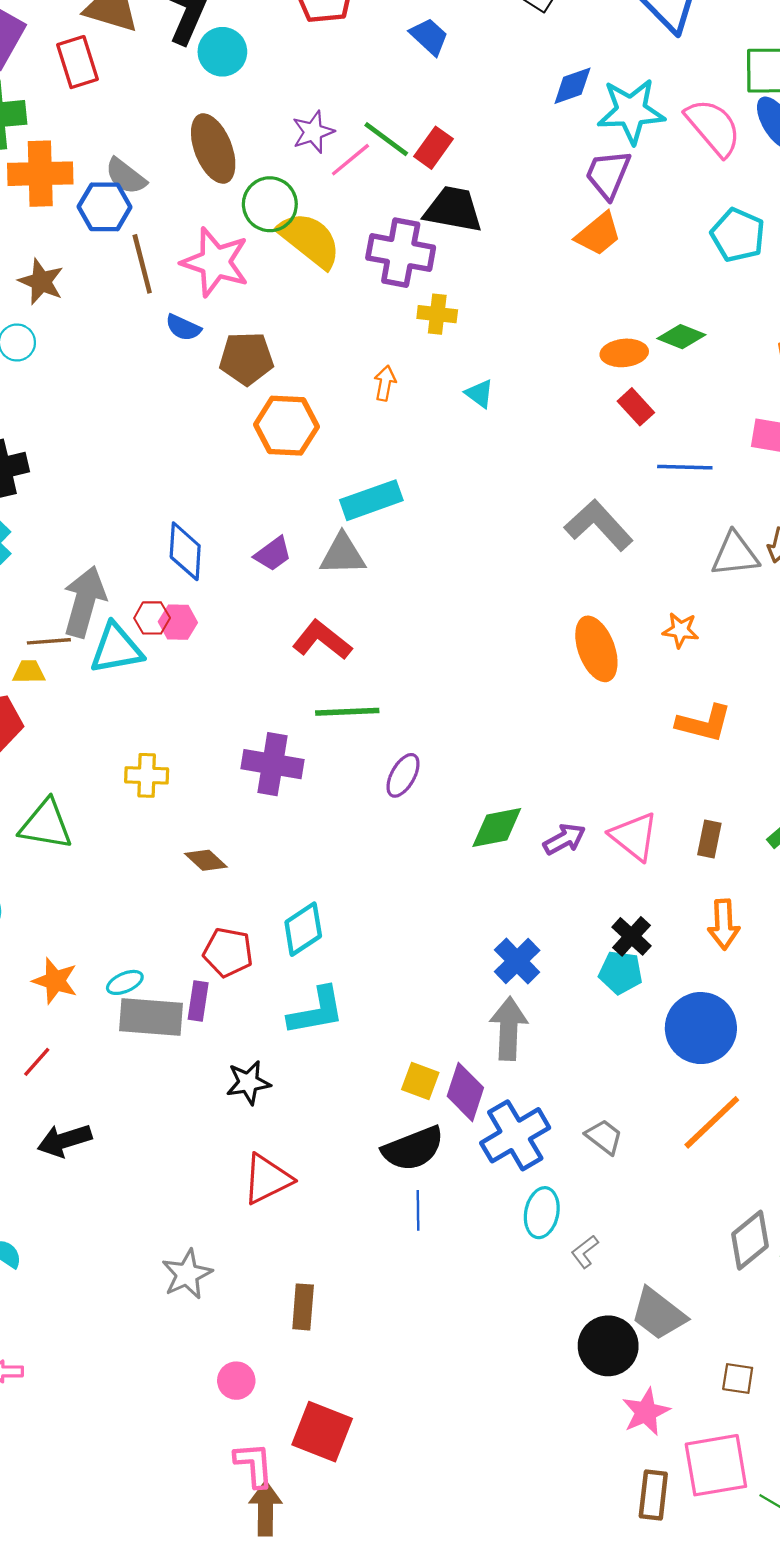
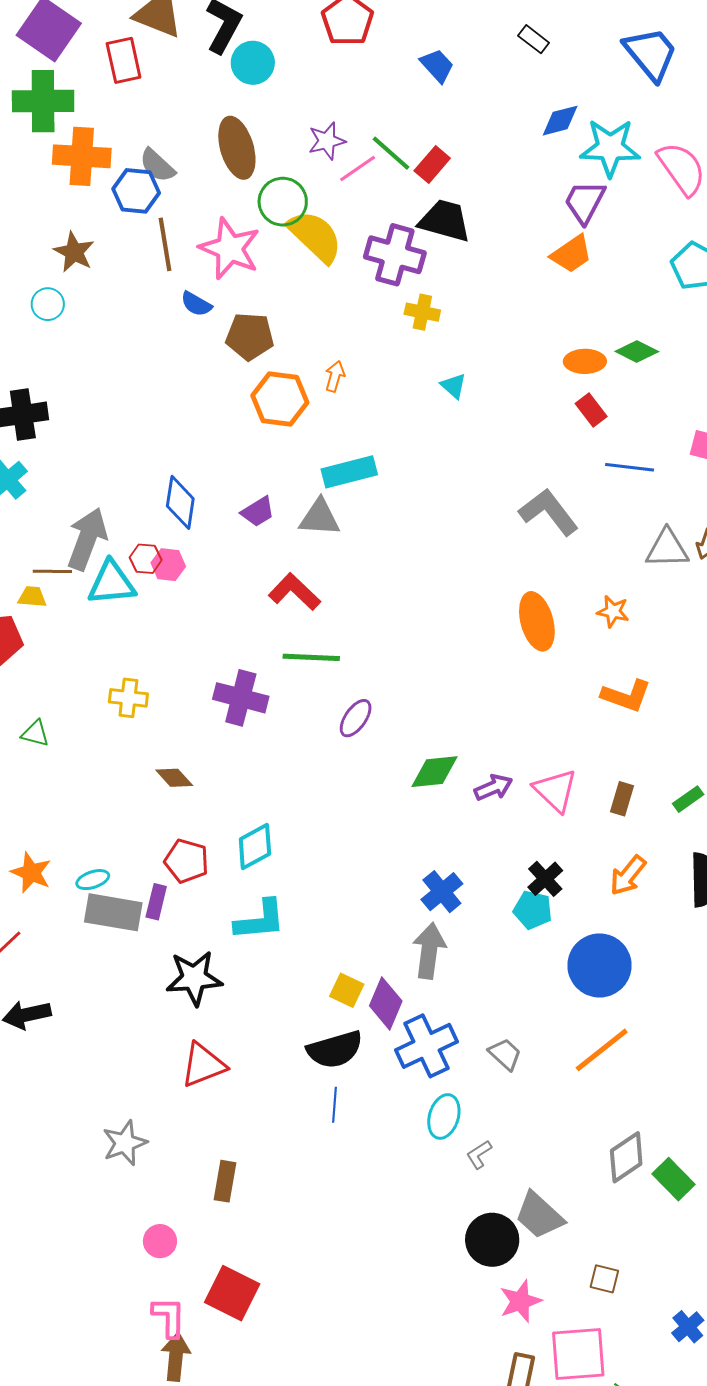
orange arrow: (385, 383) -> (335, 376), moved
green triangle: (46, 825) -> (35, 733), size x0.6
orange arrow: (724, 924) -> (628, 875), turned 36
black star: (248, 1083) -> (194, 978), size x1.4

